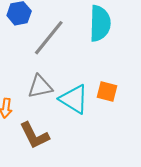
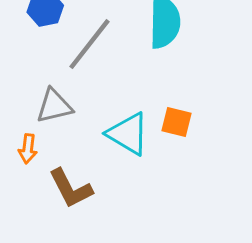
gray triangle: (40, 87) -> (54, 106), moved

